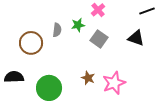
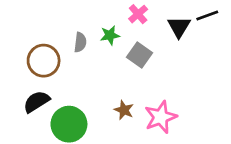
black triangle: (136, 38) -> (179, 27), moved, turned 42
black semicircle: (14, 77) -> (37, 102), moved, turned -30

